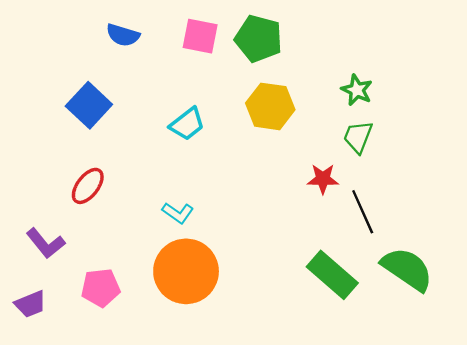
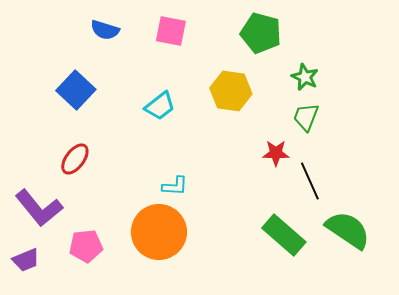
green pentagon: (259, 39) -> (261, 33), moved
cyan L-shape: (178, 213) -> (175, 186), moved, turned -32
purple L-shape: (46, 243) -> (39, 208), size x1.4

